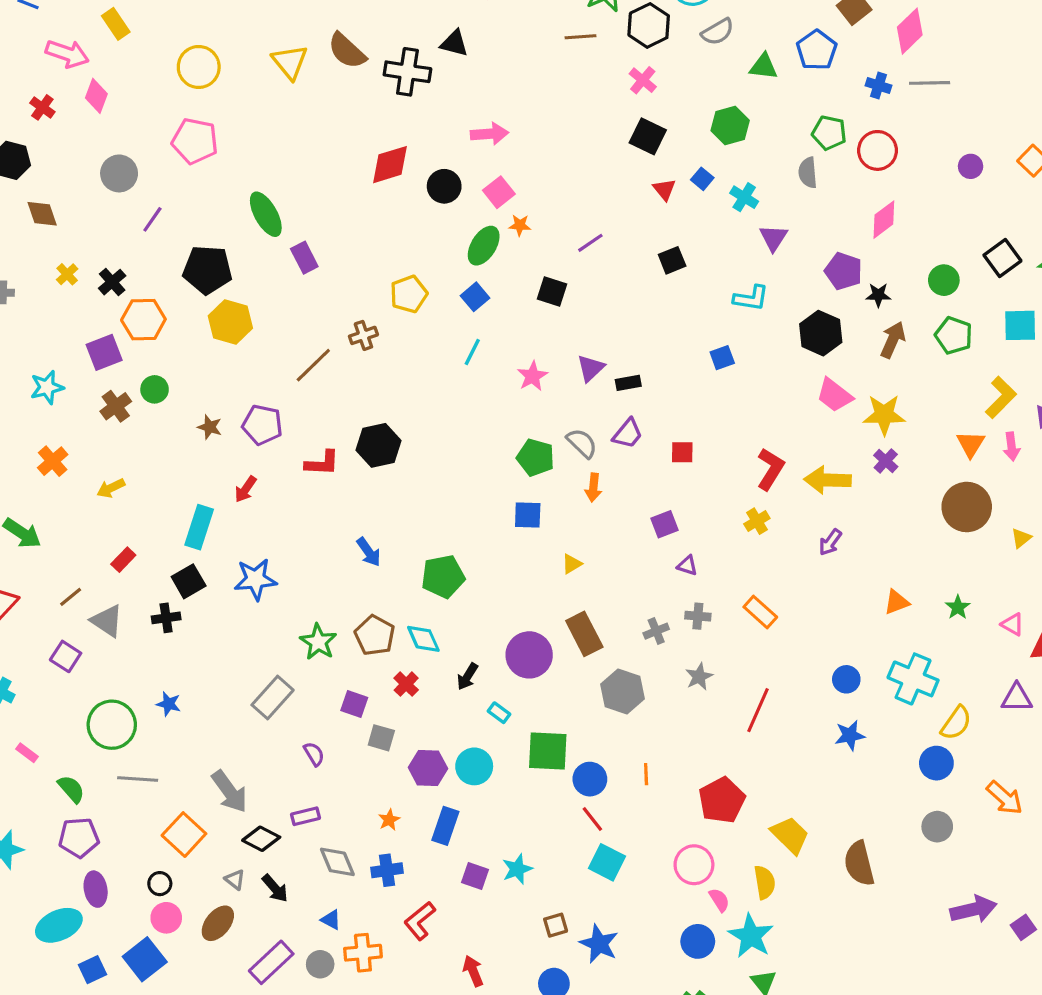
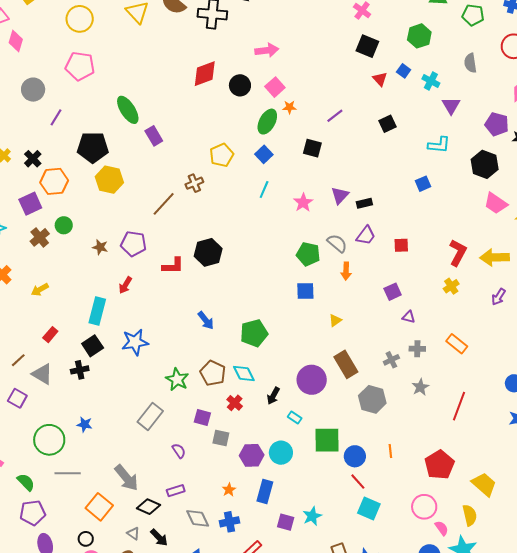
green pentagon: (829, 133) -> (473, 15), moved

